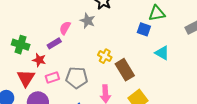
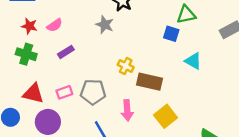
pink semicircle: (65, 28) -> (55, 25), moved, turned -152
red star: (39, 60) -> (29, 26), moved
brown rectangle: (125, 70) -> (149, 82), turned -45
red triangle: (26, 78) -> (33, 93), turned -48

